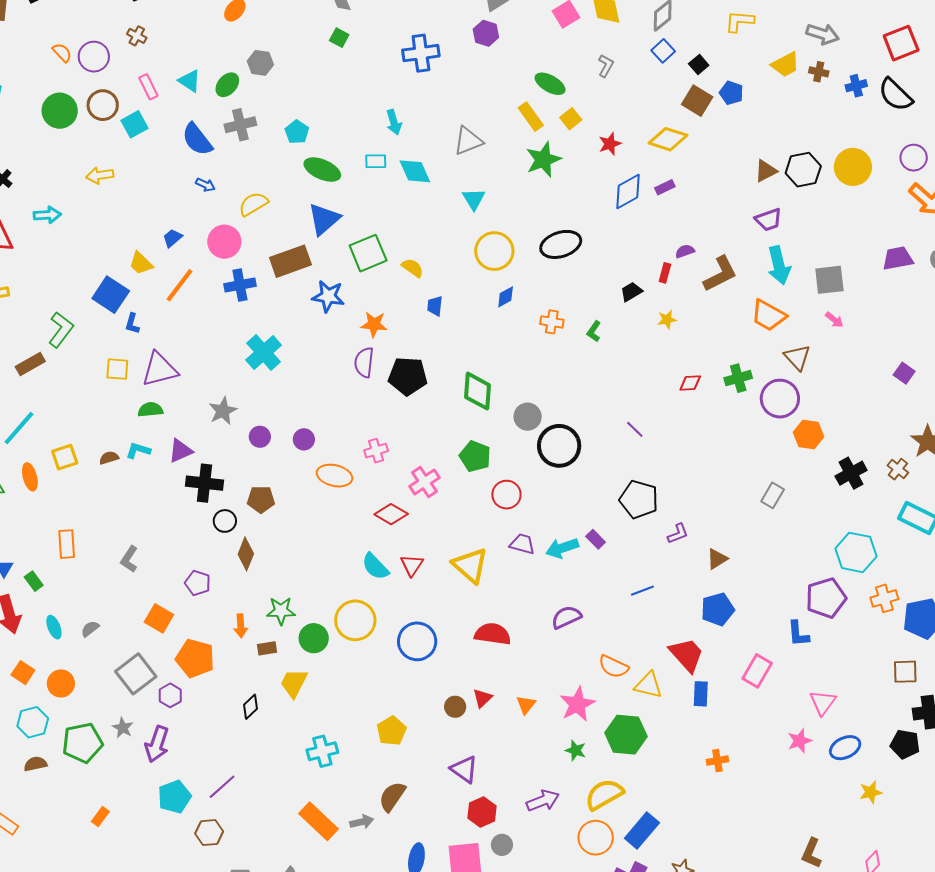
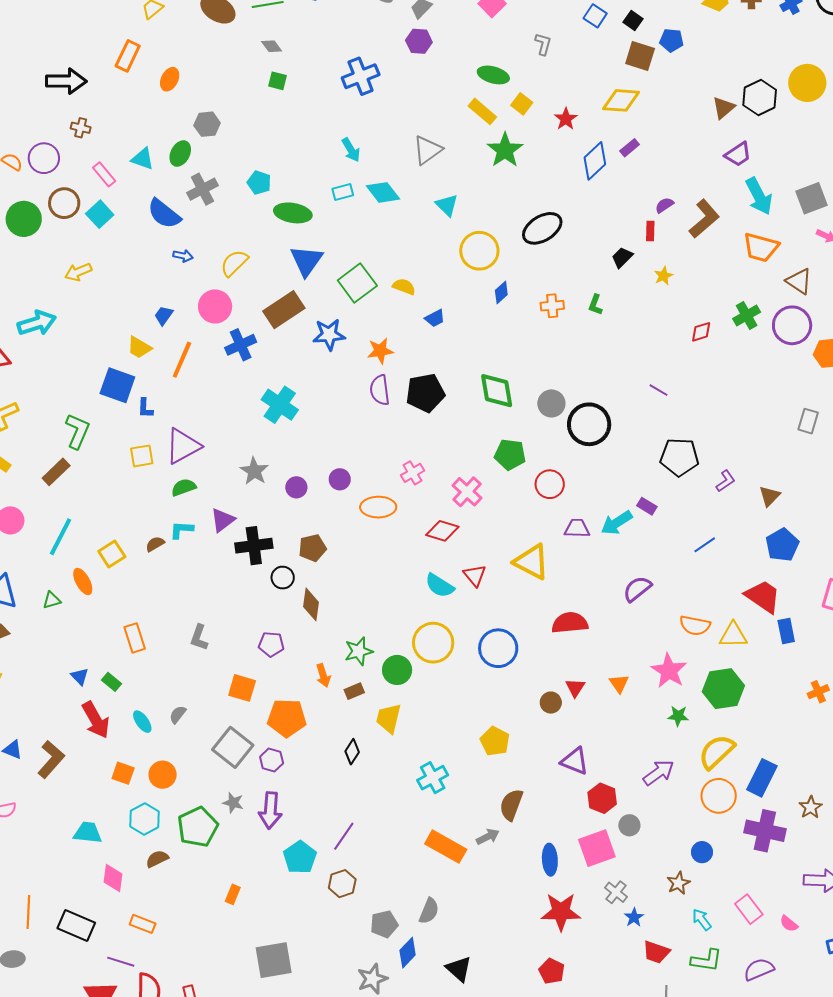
cyan arrow: (47, 215) -> (37, 323), size x1.4
blue trapezoid: (435, 306) -> (435, 318), turned -110

